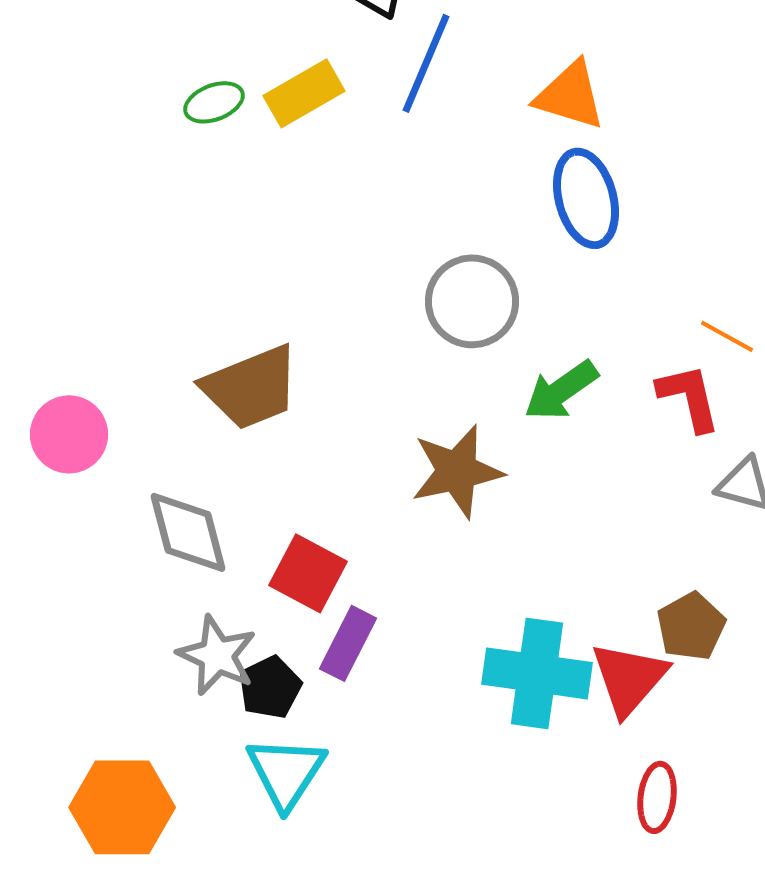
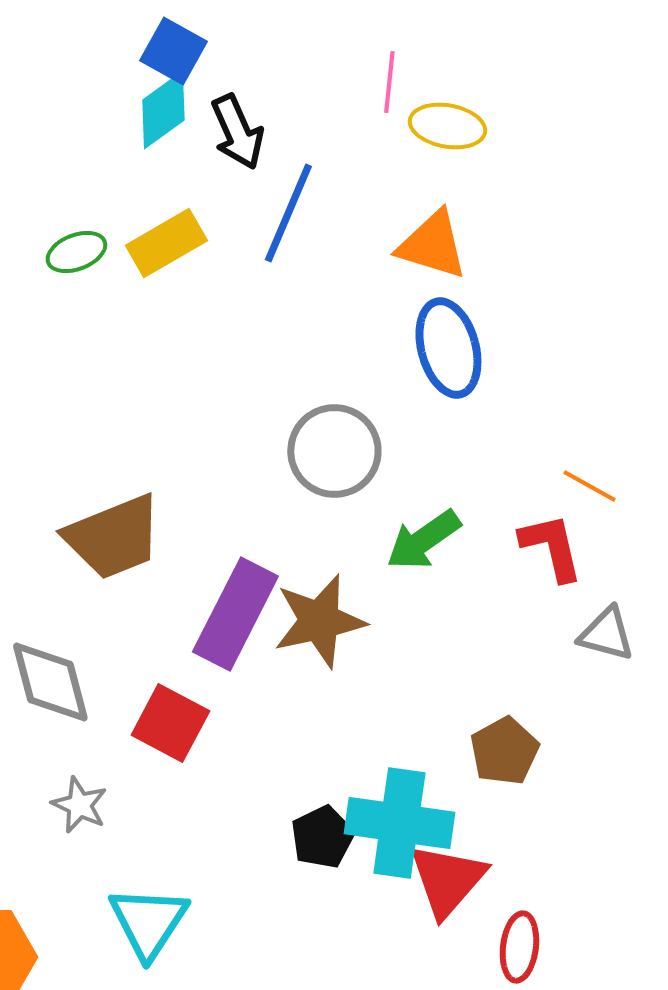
brown pentagon: (691, 626) -> (504, 751), moved
purple rectangle: (348, 643) -> (235, 614), moved, size x1.5
gray star: (217, 655) -> (79, 805), size x0.7
red triangle: (629, 678) -> (447, 880), moved
black pentagon: (270, 687) -> (322, 837), moved

